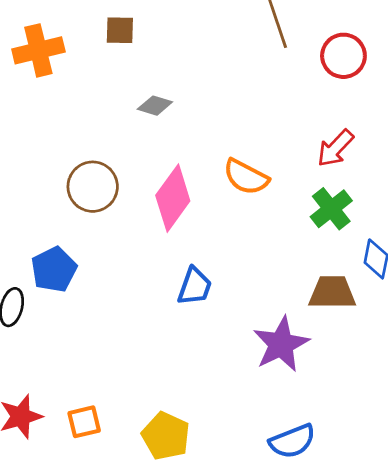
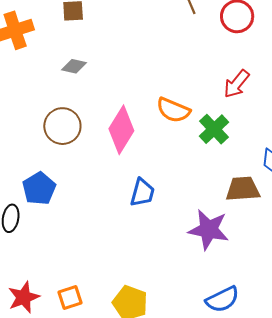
gray diamond: (155, 106) -> (74, 66), moved
green cross: (331, 209) -> (214, 129), moved
purple star: (281, 344) -> (209, 230), turned -30

